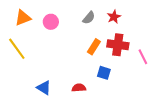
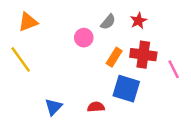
pink circle: (51, 22) -> (84, 38), moved
blue square: (104, 73) -> (126, 89), size x1.6
blue triangle: (44, 88) -> (53, 107), turned 42

